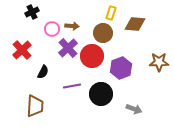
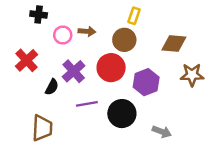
black cross: (32, 12) -> (39, 14), turned 32
brown diamond: (135, 24) -> (174, 43), moved
purple cross: (68, 48) -> (74, 71), moved

